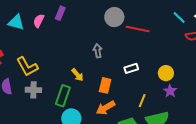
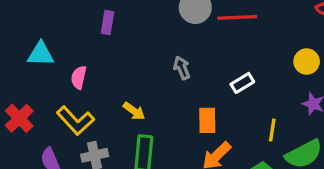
pink semicircle: (39, 21) -> (79, 77), moved
yellow circle: (166, 73) -> (307, 62), moved
yellow arrow: (77, 75) -> (134, 111), moved

